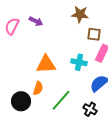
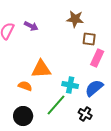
cyan cross: (79, 62) -> (70, 85), moved
orange semicircle: (38, 88) -> (25, 86), moved, turned -88
black circle: (21, 101) -> (23, 116), moved

